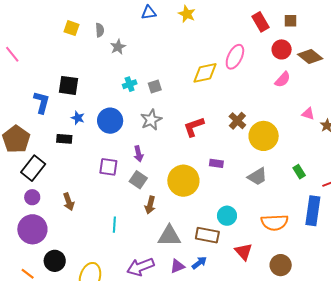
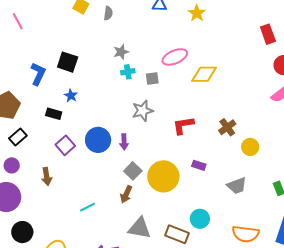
gray star: (118, 47) -> (121, 52), moved
pink ellipse: (235, 57) -> (175, 57), moved, turned 30
blue circle: (110, 121) -> (98, 140), moved
yellow circle: (264, 136) -> (250, 147), size x0.6
purple square: (108, 167) -> (65, 145), moved, turned 30
black rectangle: (33, 168) -> (18, 137), size x0.7
gray square: (138, 180) -> (133, 171), moved
cyan line: (114, 225) -> (87, 207), turned 49

